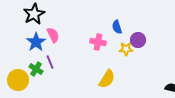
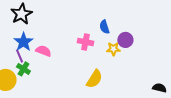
pink semicircle: (53, 35) -> (43, 51), moved, turned -42
purple line: (50, 62) -> (19, 56), moved

